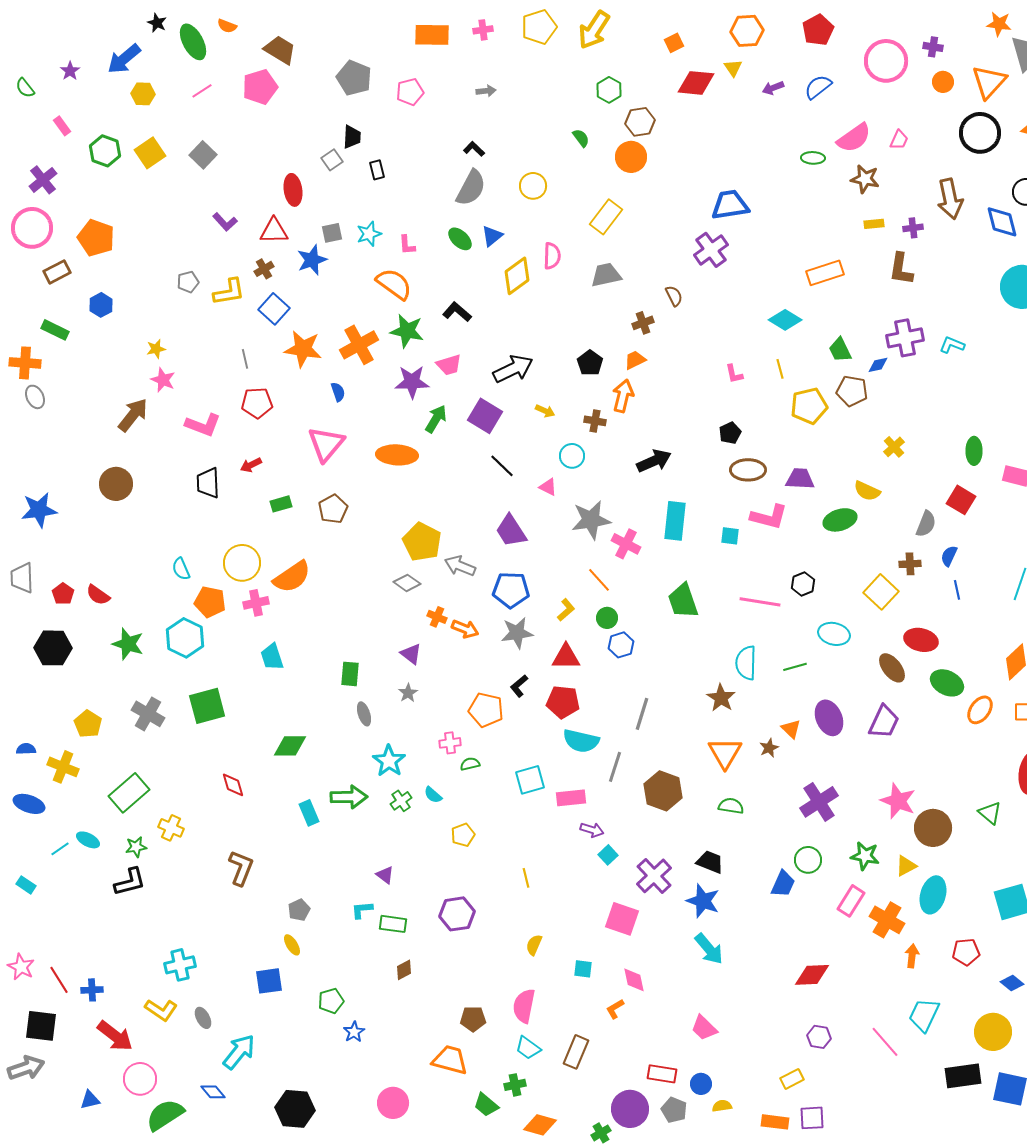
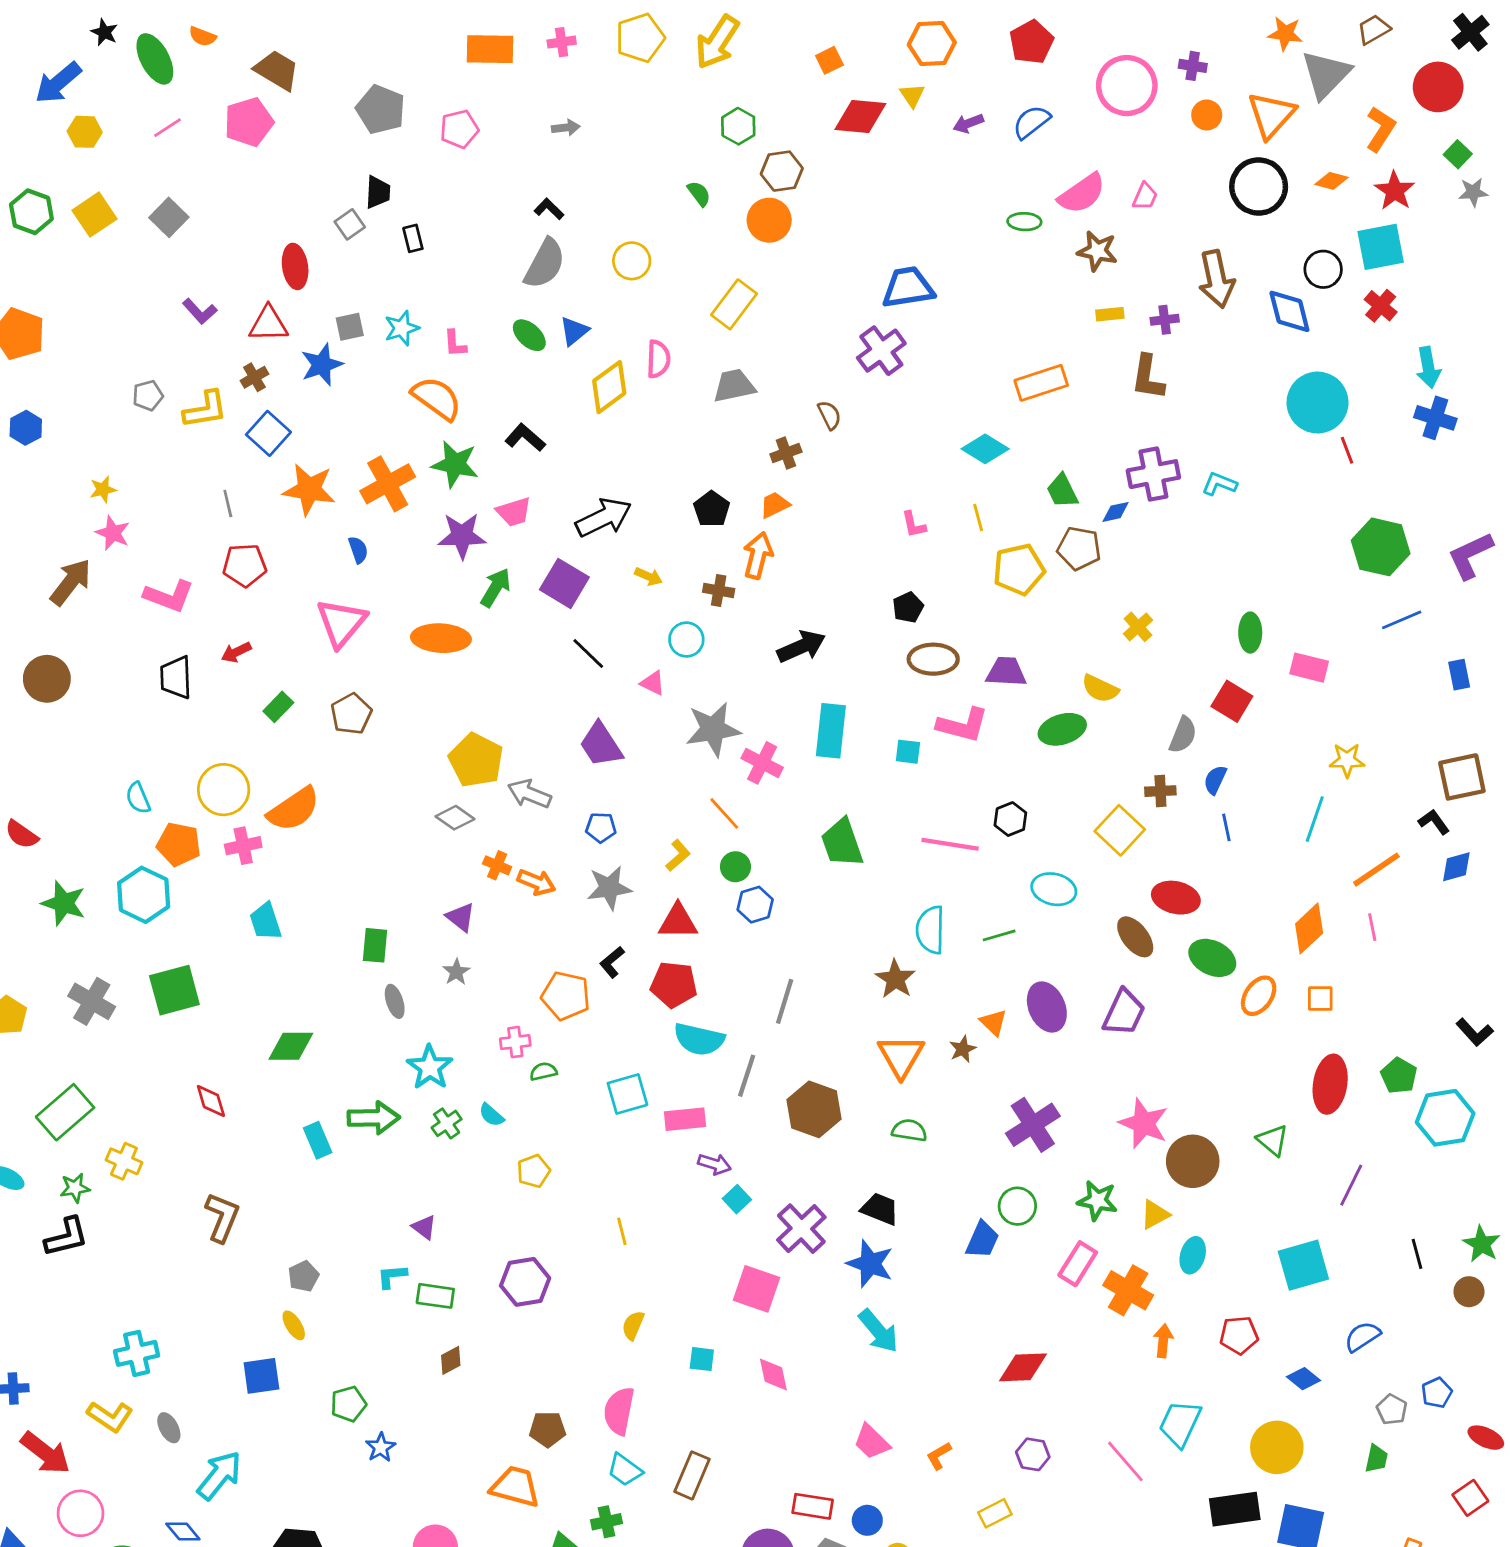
green rectangle: (281, 504) -> (278, 707), turned -30
blue pentagon: (511, 590) -> (601, 827), size x0.6
cyan ellipse: (933, 895) -> (1193, 1255), size x0.7
orange L-shape: (615, 1009) -> (939, 1456), moved

